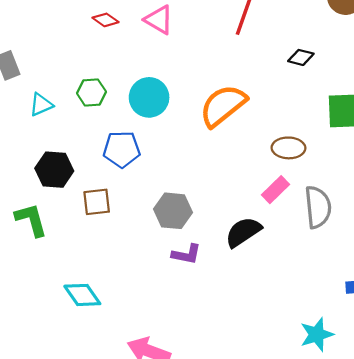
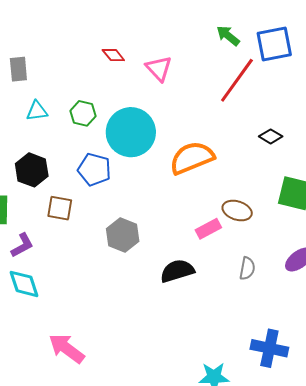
cyan circle: (149, 97) -> (131, 132), size x1.4
pink rectangle: (275, 190) -> (208, 229), moved
gray semicircle: (318, 207) -> (247, 268), size x0.6
purple L-shape: (186, 254) -> (22, 245), moved, turned -56

